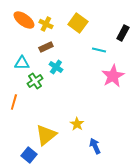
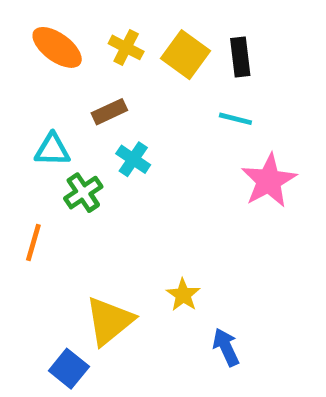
yellow cross: (46, 24) -> (126, 47), moved
black rectangle: (123, 33) -> (240, 57), moved, turned -35

